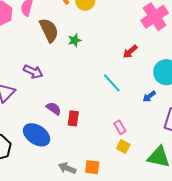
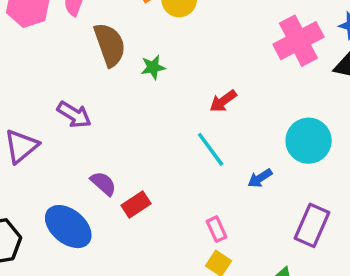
red arrow: (130, 52) -> (223, 101), moved
blue arrow: (149, 96) -> (260, 178), moved
red rectangle: (73, 118) -> (136, 204), turned 42

